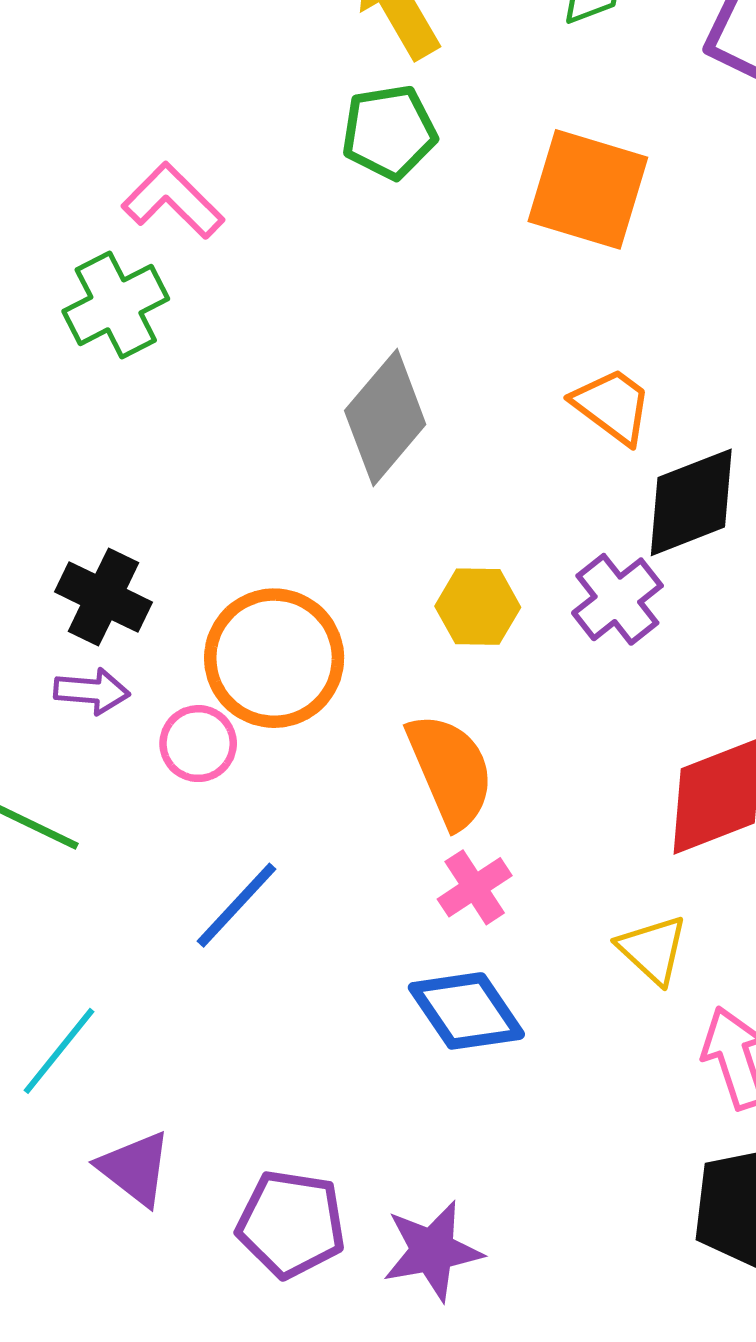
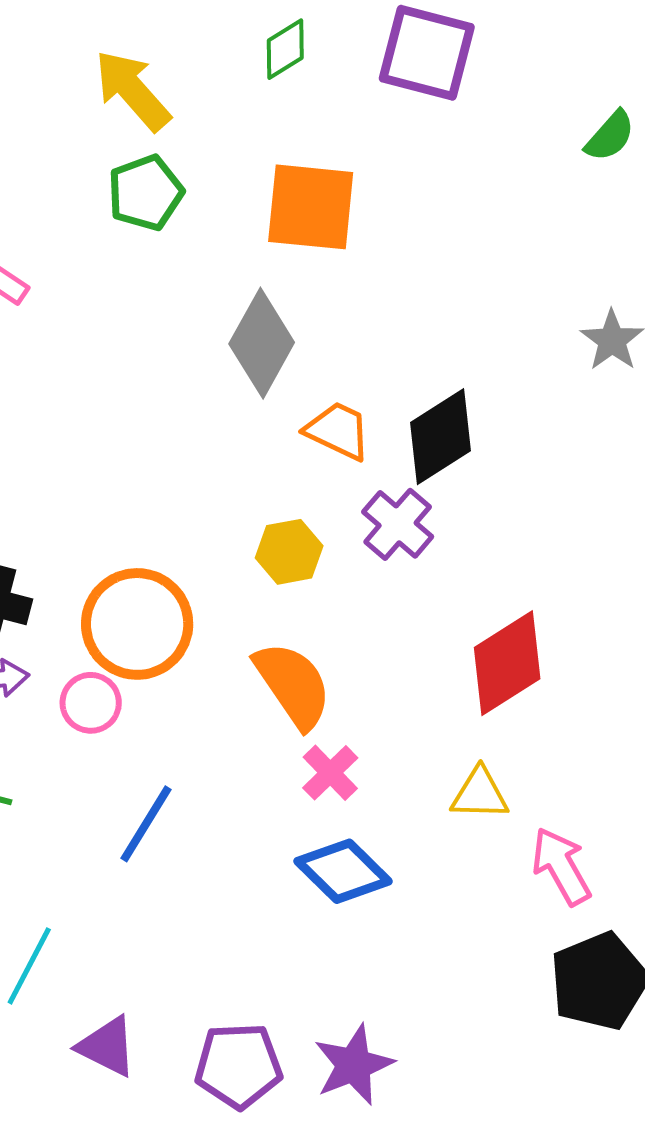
orange trapezoid: (612, 406) -> (338, 431), moved
gray diamond: (385, 418) -> (262, 343), moved
yellow triangle: (653, 949) -> (480, 794), turned -30

